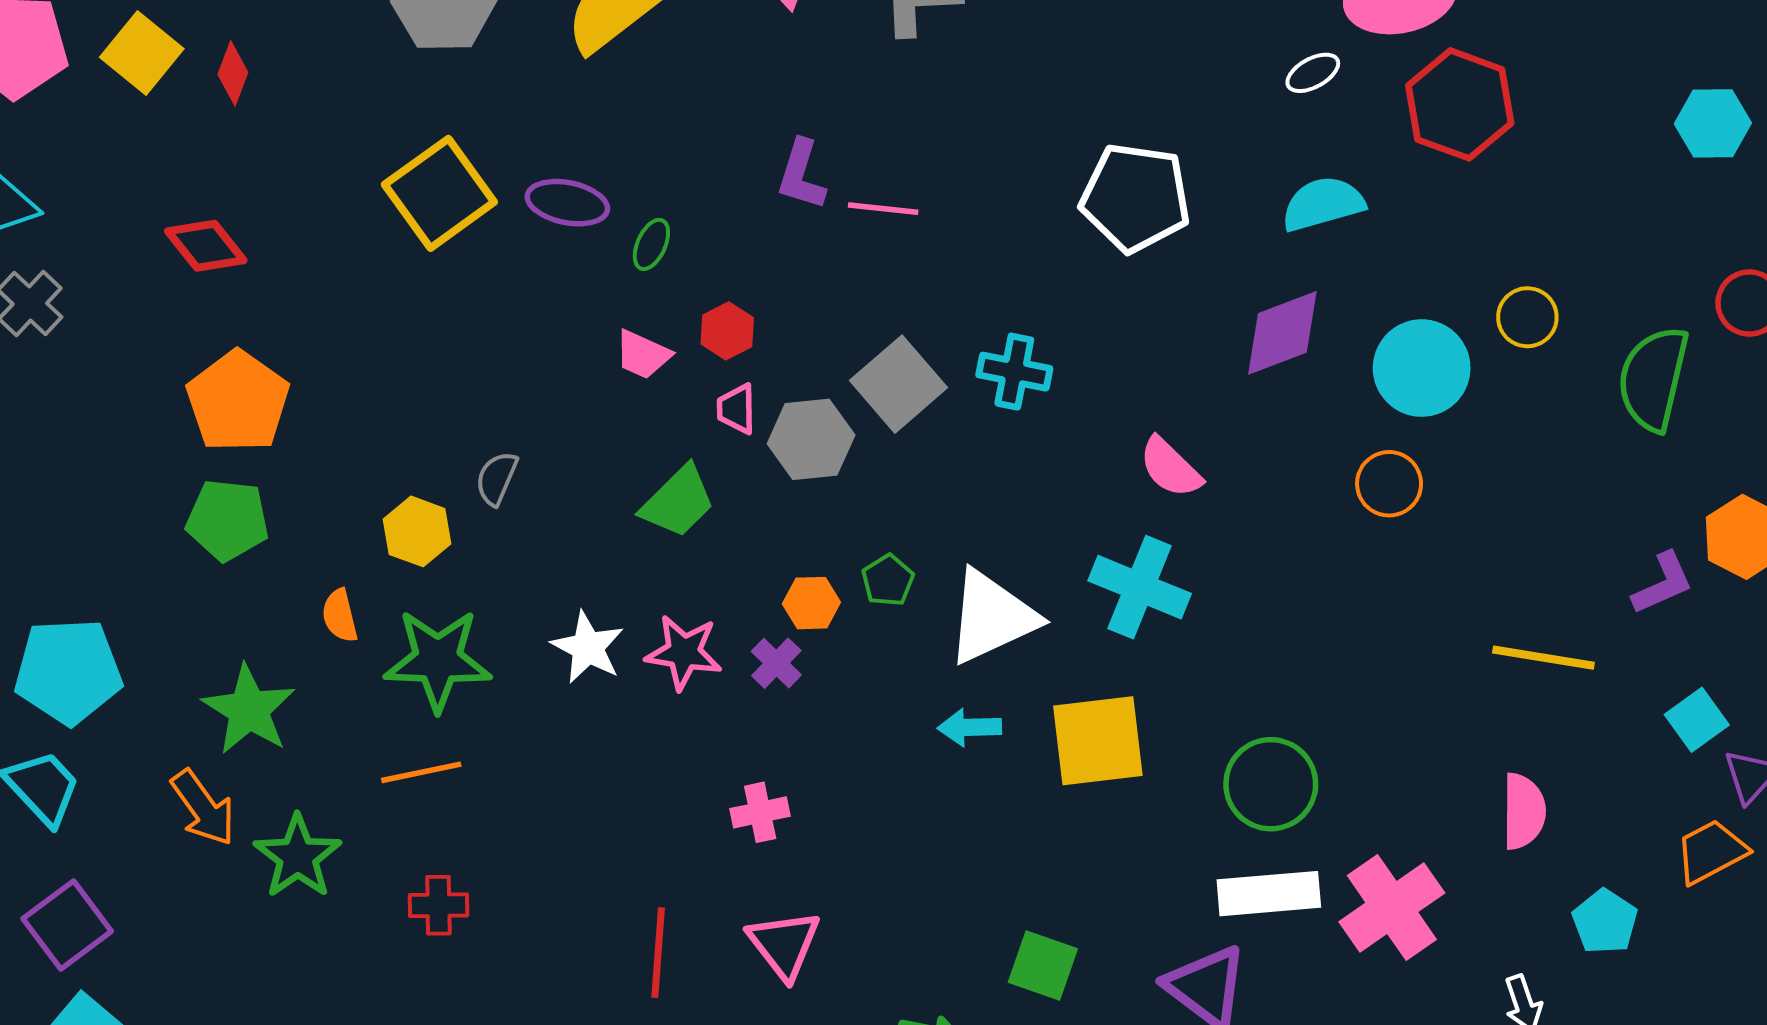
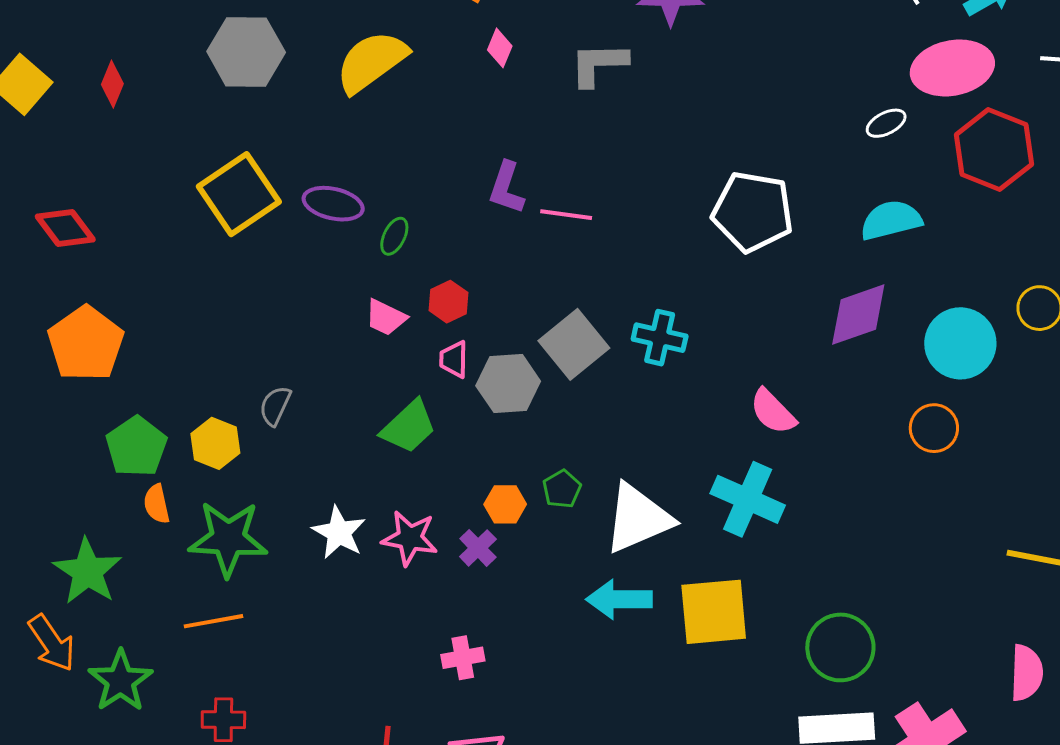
red diamond: (233, 73) -> (112, 84), moved
green pentagon: (227, 520) -> (136, 446), moved, turned 30
cyan arrow: (969, 727) -> (619, 599), size x1.4

